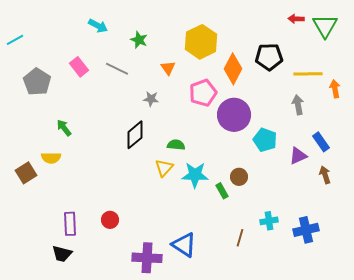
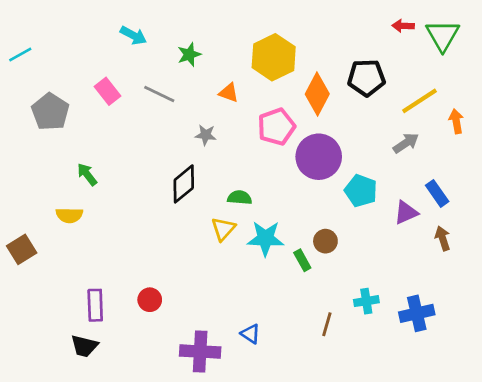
green star: (139, 40) -> (189, 55), turned 30
orange triangle: (168, 68) -> (229, 93), turned -35
yellow line: (308, 74) -> (419, 101), turned -32
gray arrow: (298, 105) -> (406, 143), turned 66
brown square: (26, 173) -> (22, 249), moved
blue triangle: (184, 245) -> (251, 334), size x0.6

